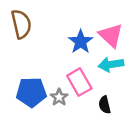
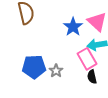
pink rectangle: (79, 82) -> (87, 59), moved

